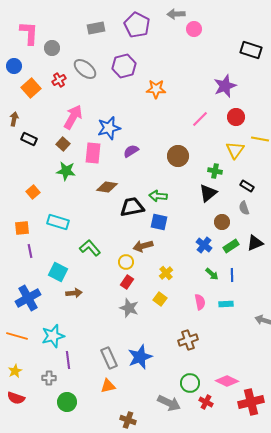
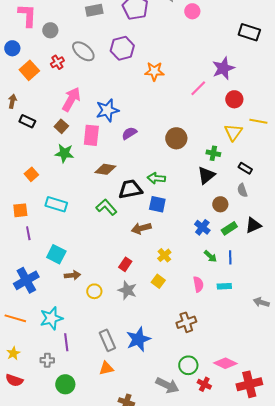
pink line: (200, 119) -> (198, 88), moved
green L-shape: (90, 248) -> (106, 207), moved
yellow circle: (126, 262) -> (94, 291), moved

